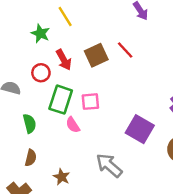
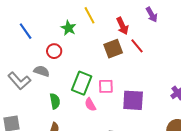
red arrow: (64, 60) -> (122, 26), moved
red circle: (41, 73) -> (54, 51), moved
purple square: (140, 129) -> (133, 100), moved, turned -30

